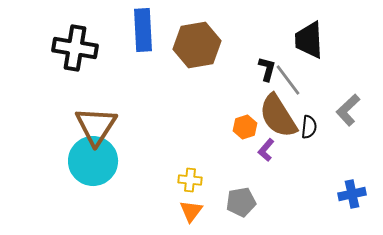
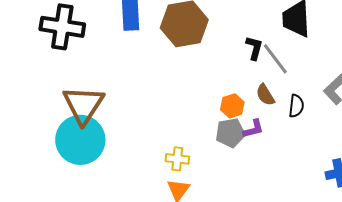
brown semicircle: (278, 116) -> (265, 95), size x0.5
purple L-shape: (266, 150) -> (253, 129), turned -145
gray pentagon: (241, 202) -> (230, 133), moved

